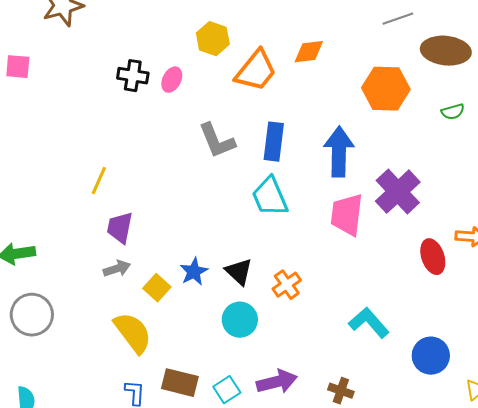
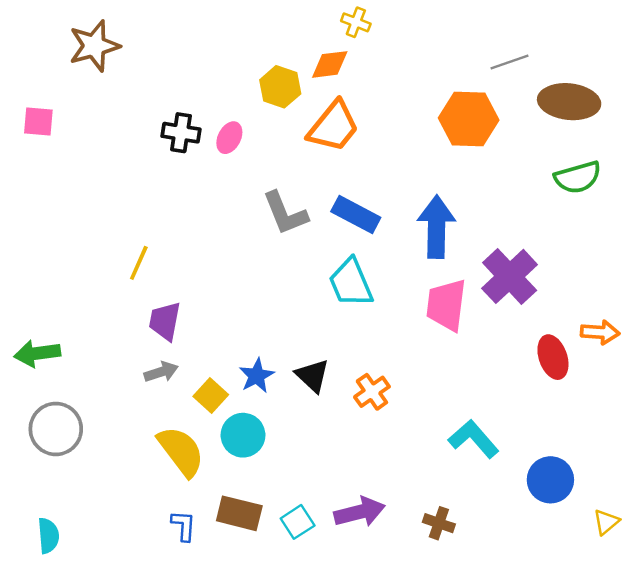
orange diamond: (309, 52) -> (330, 64), moved
orange hexagon: (386, 89) -> (469, 119), moved
green semicircle: (453, 112) -> (578, 177), size x1.6
blue rectangle: (274, 142) -> (356, 214), turned -69
cyan circle: (240, 320) -> (243, 435), moved

